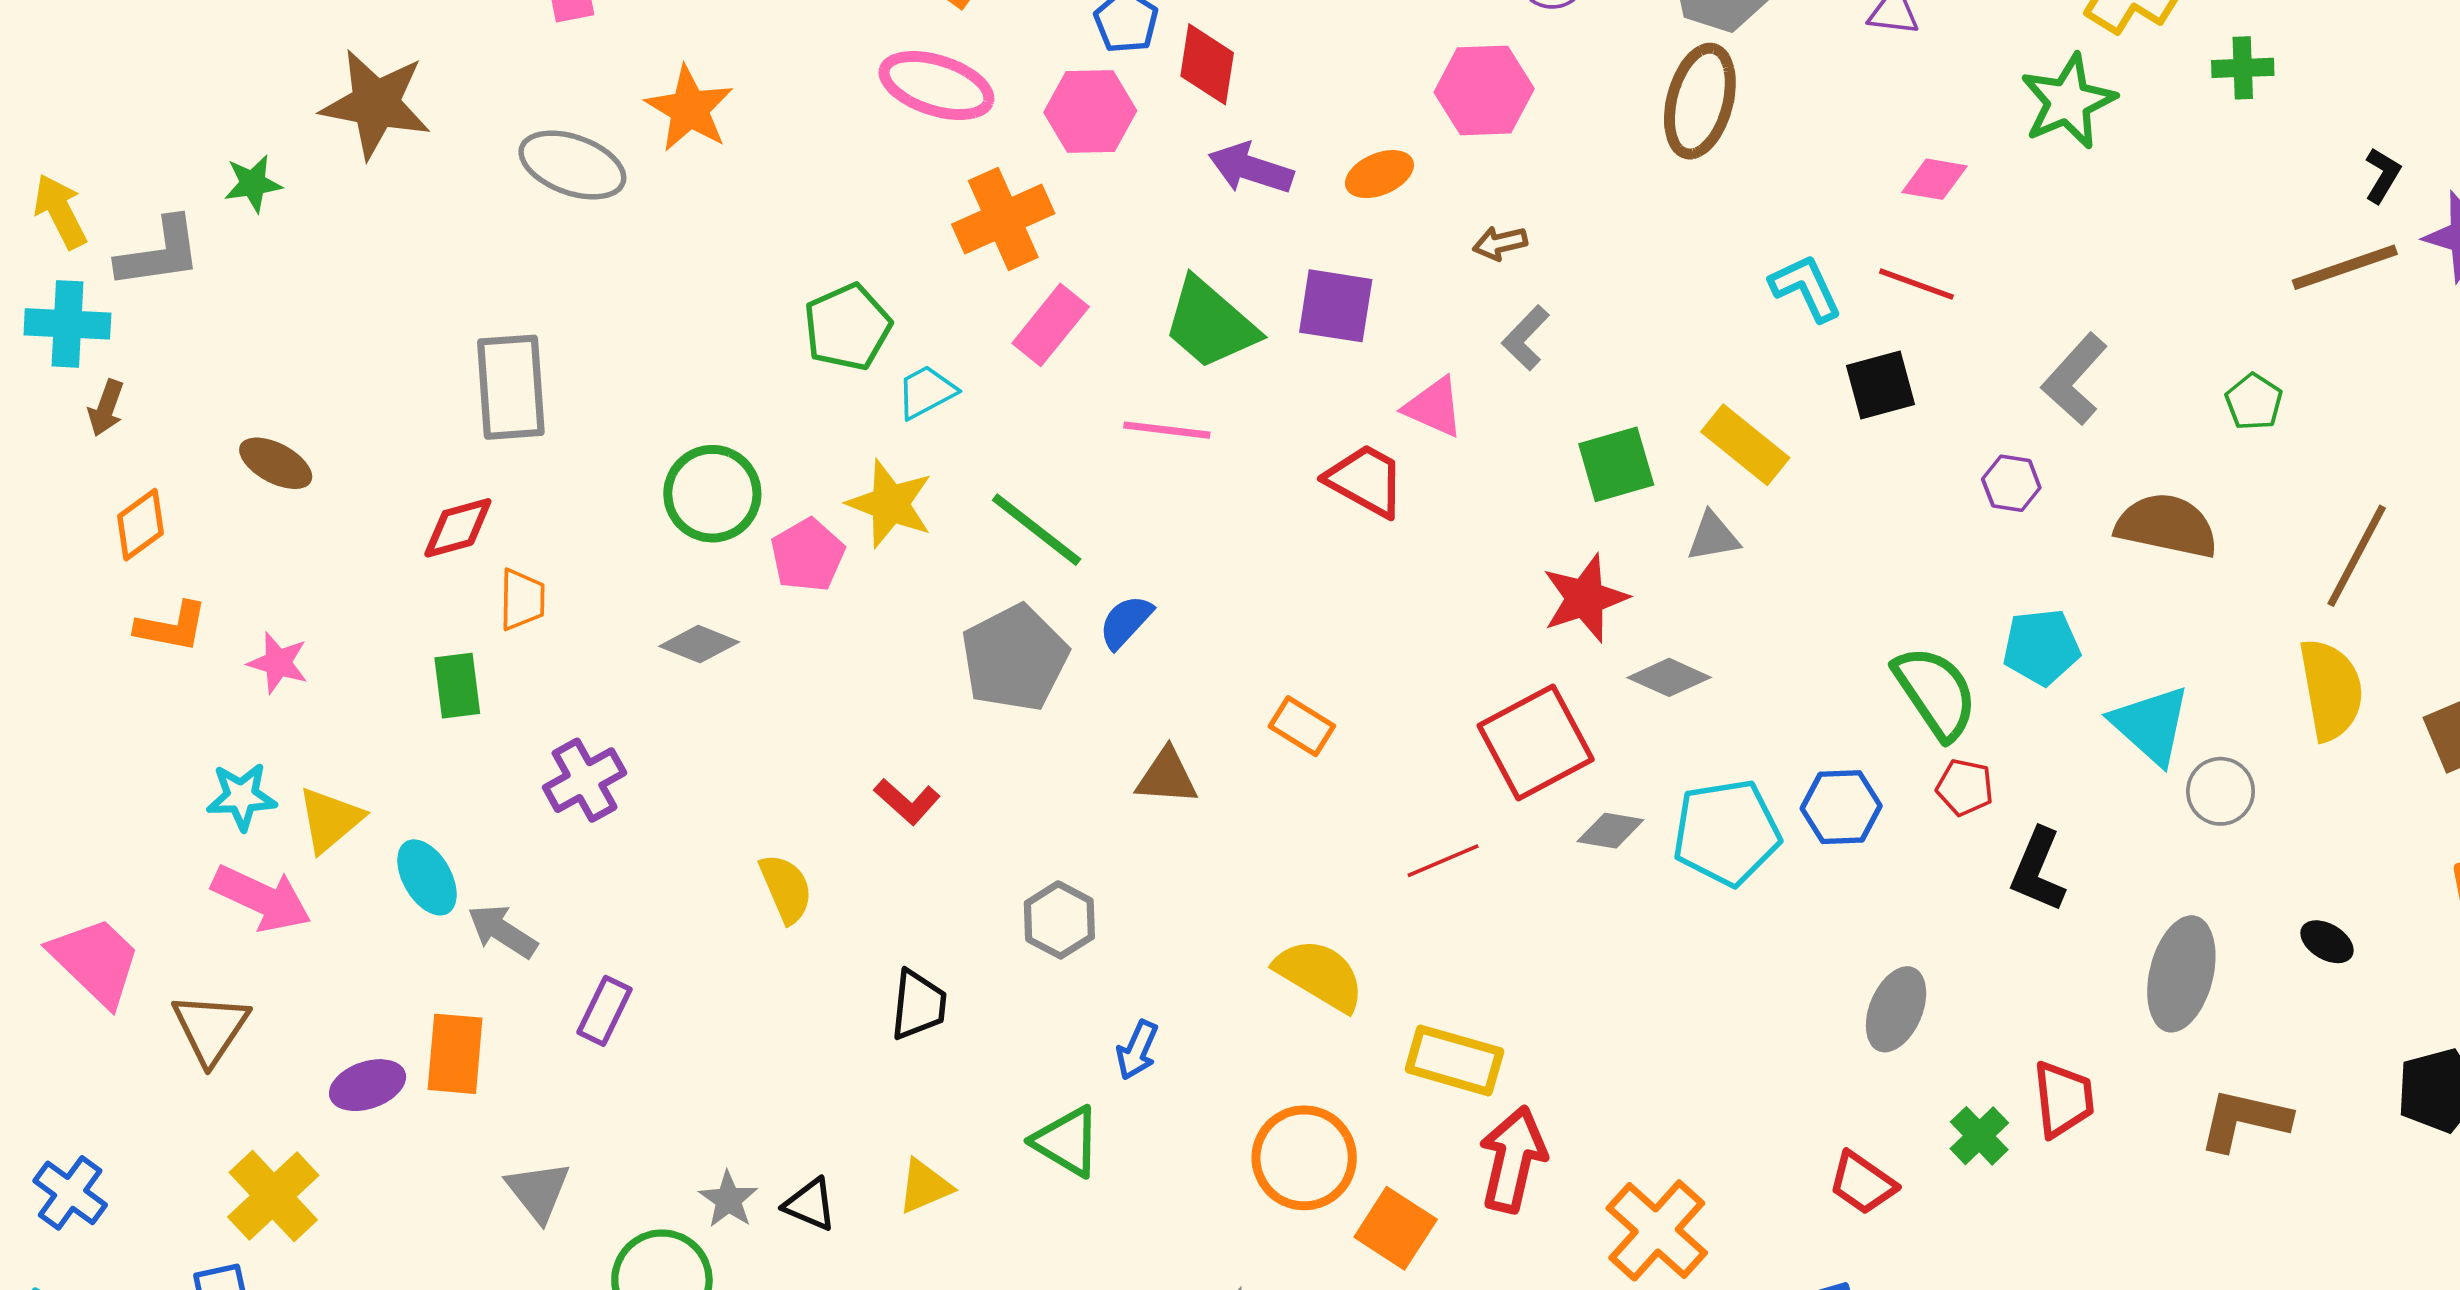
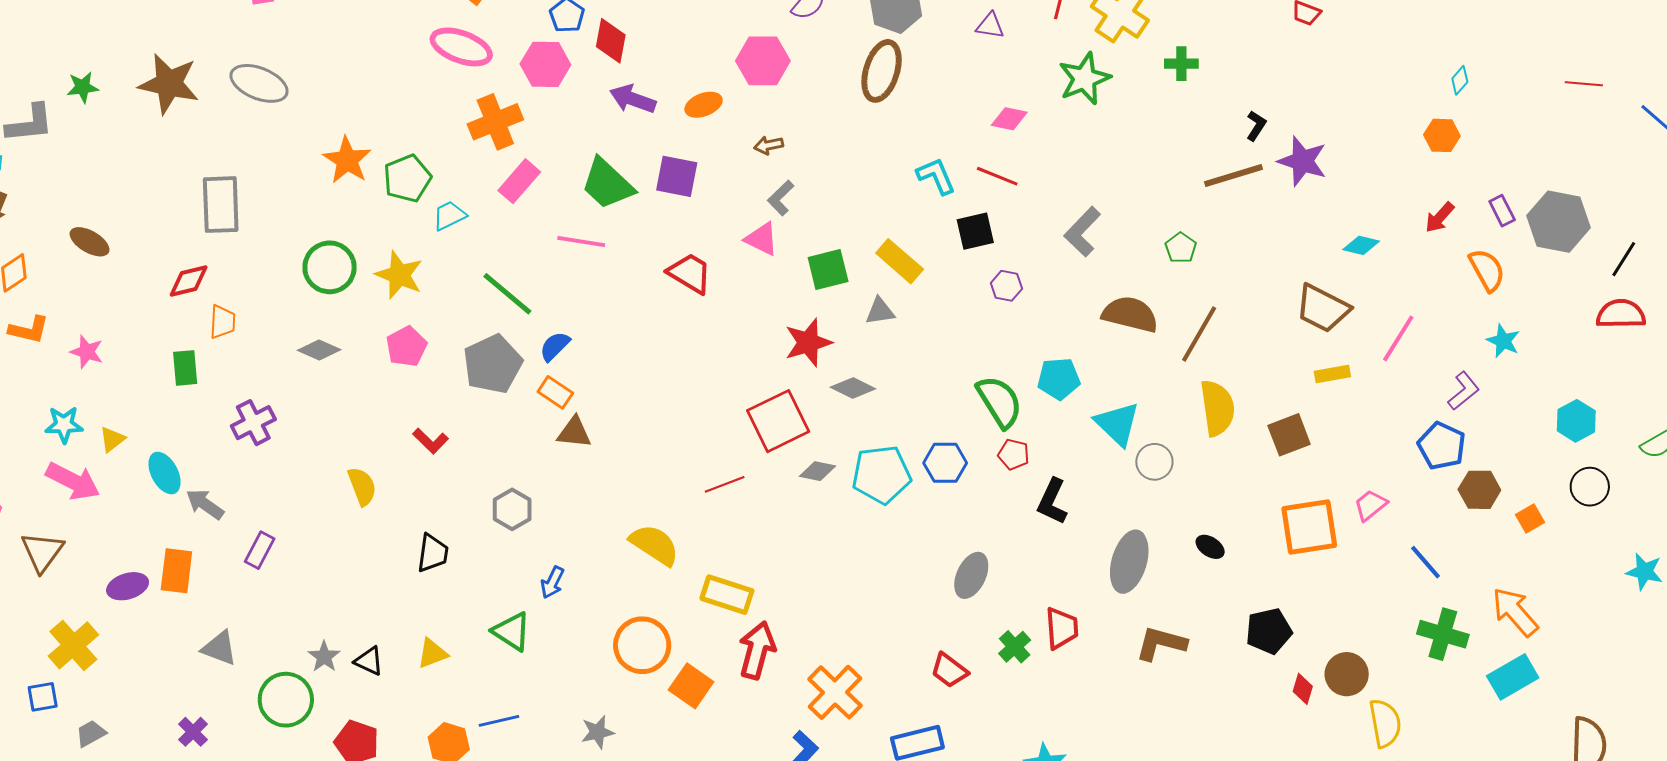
brown star: (376, 104) -> (169, 84), moved
orange star: (689, 109) -> (347, 160), moved
pink triangle: (1434, 407) -> (762, 239), moved
purple hexagon: (2011, 483) -> (1006, 286), moved
yellow star: (890, 504) -> (399, 275), moved
pink pentagon: (808, 555) -> (406, 347), moved
brown line: (2357, 556) -> (1199, 334), moved
orange rectangle: (1302, 726) -> (555, 392), moved
yellow triangle: (330, 820) -> (112, 439), size x0.7
gray triangle: (538, 1191) -> (219, 648), turned -33

